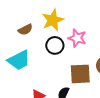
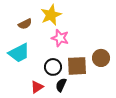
pink star: (77, 38) -> (60, 38), moved
black circle: (55, 45) -> (53, 67), moved

